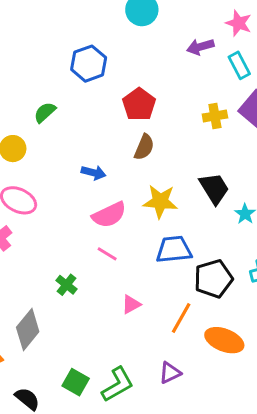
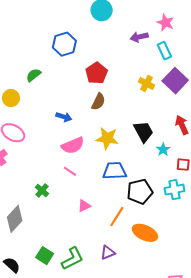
yellow cross: (215, 116) -> (146, 83), turned 35

